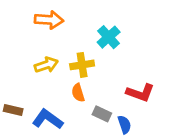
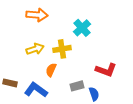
orange semicircle: (78, 93) -> (51, 70), moved, turned 40
gray rectangle: (102, 114) -> (77, 86), turned -40

